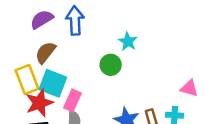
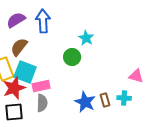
pink rectangle: (73, 100) -> (41, 86), turned 54

